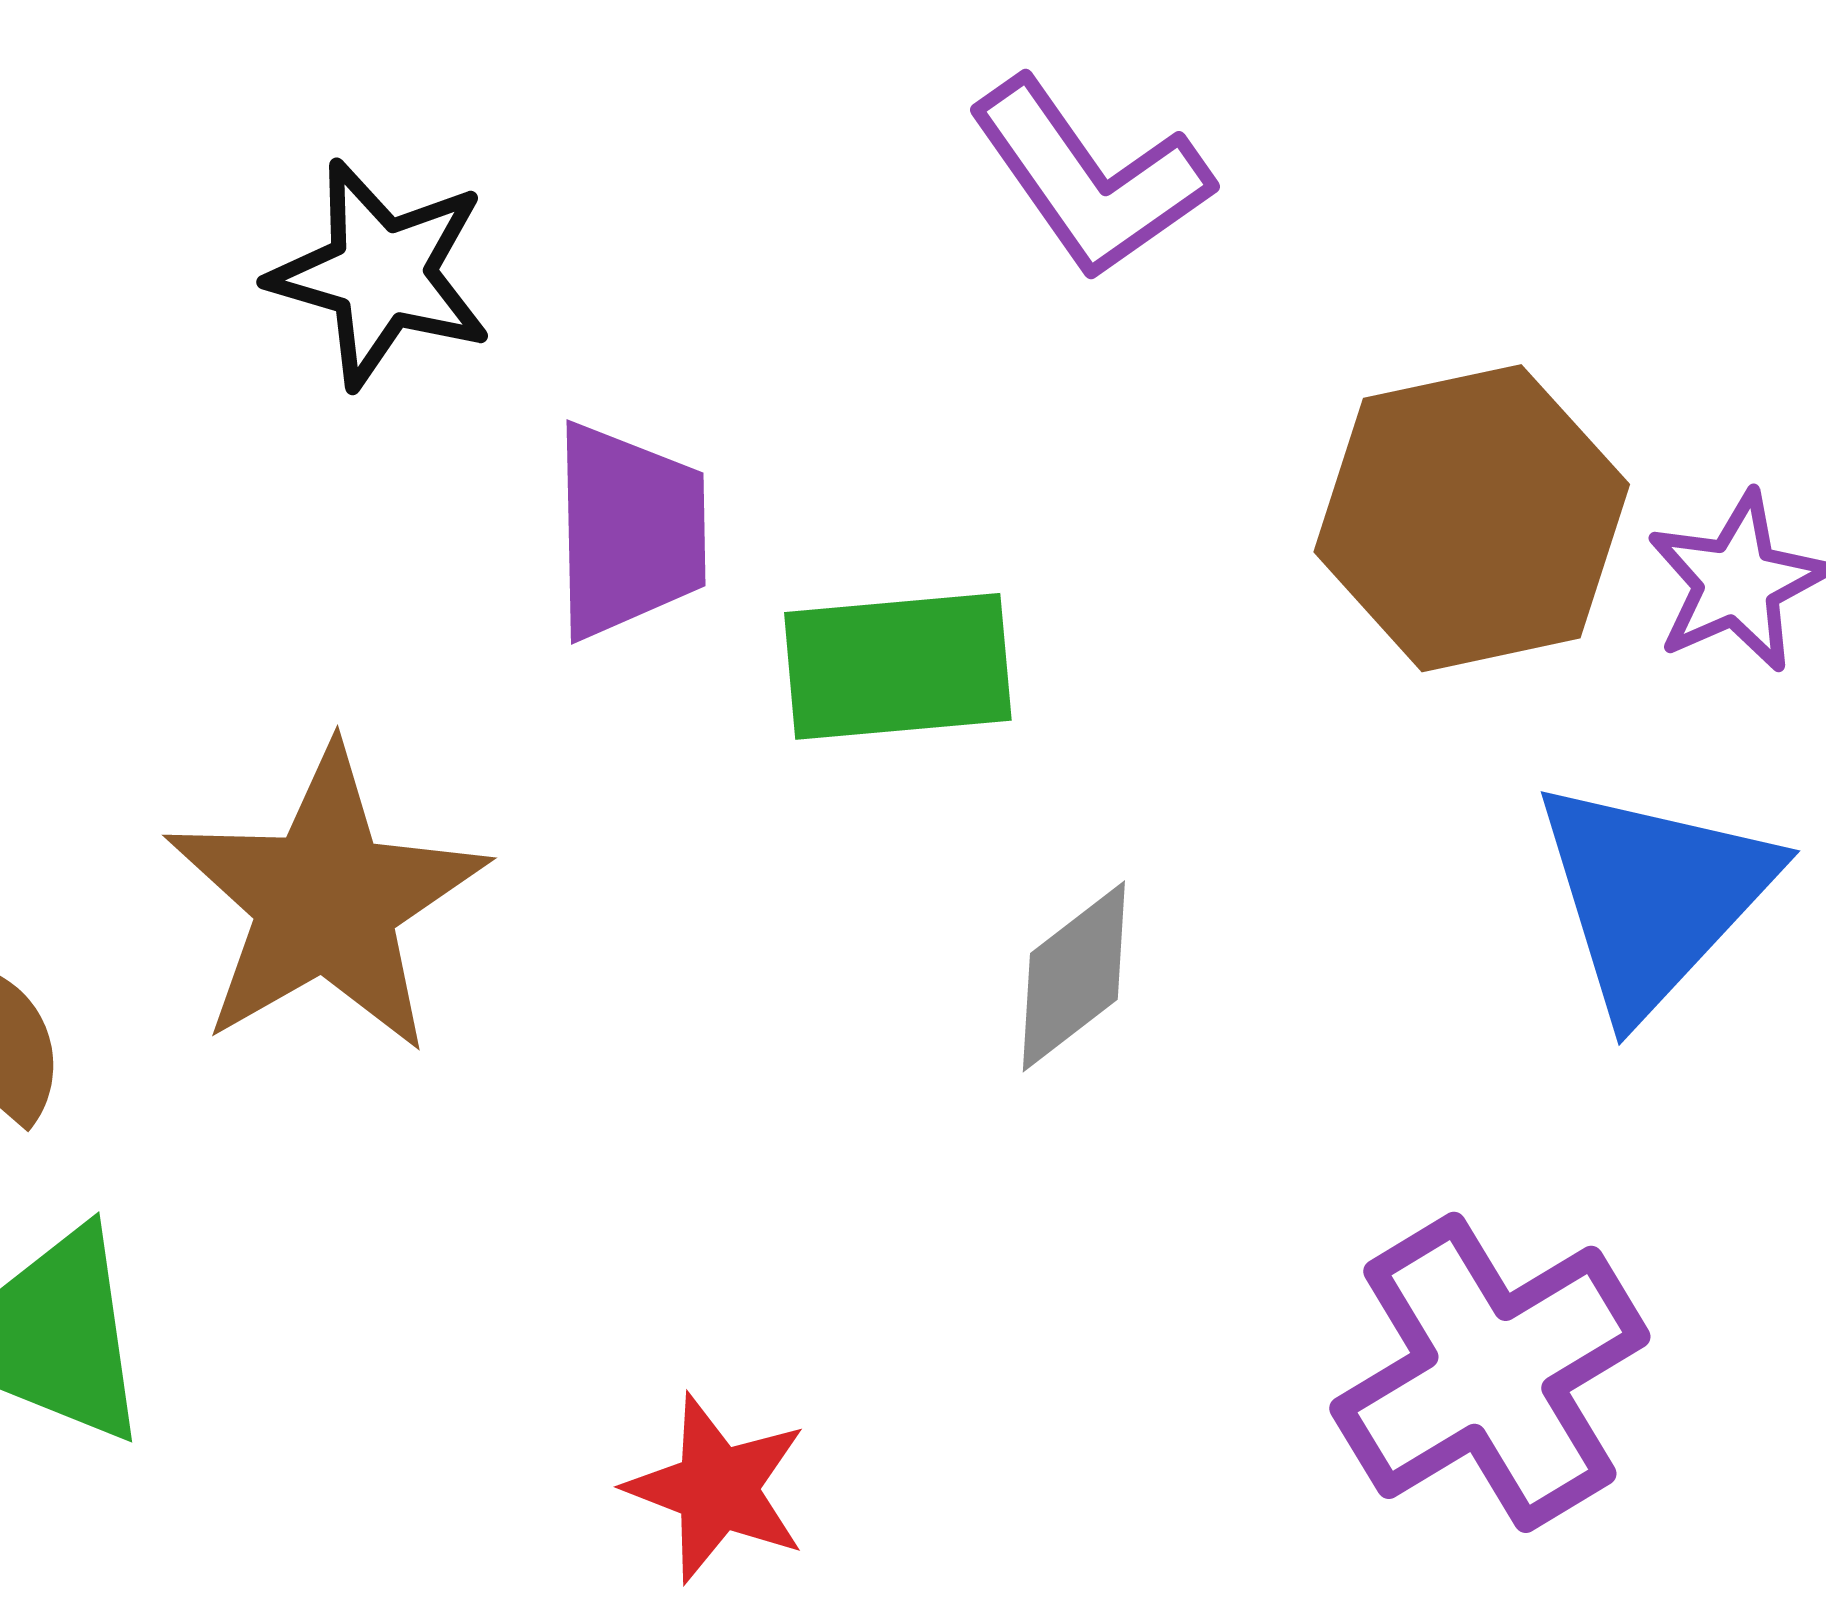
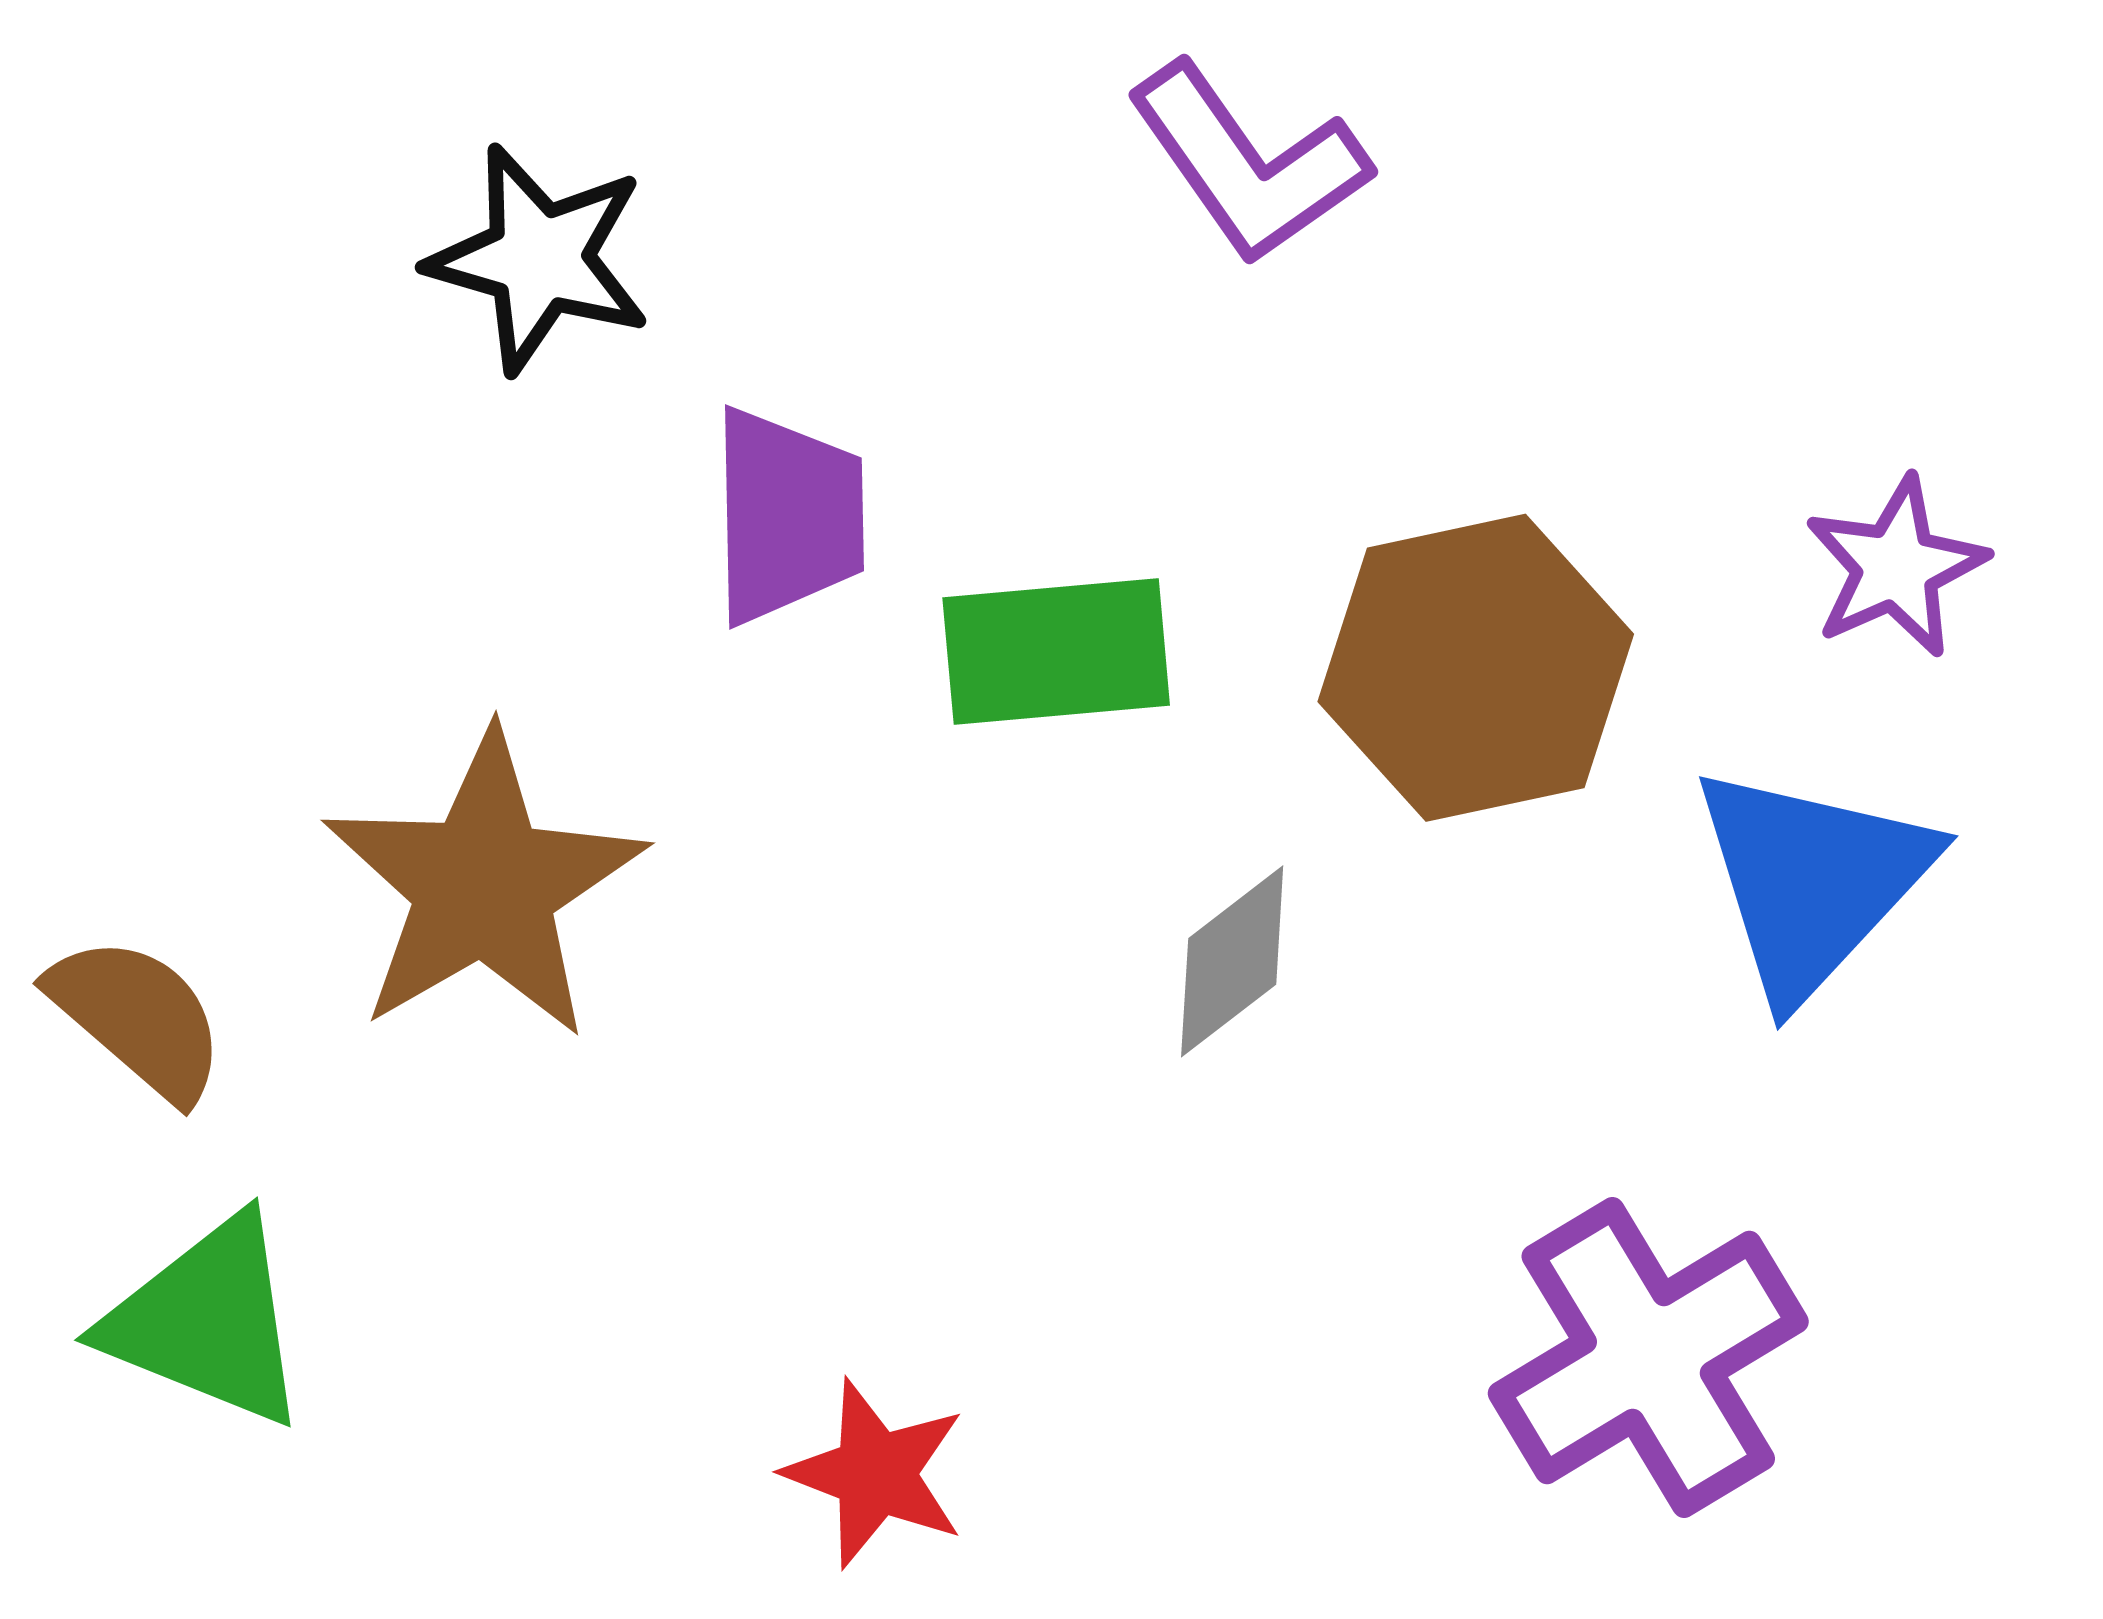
brown hexagon: (1472, 518) -> (1476, 668), moved

